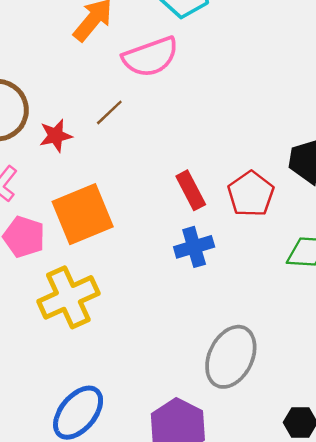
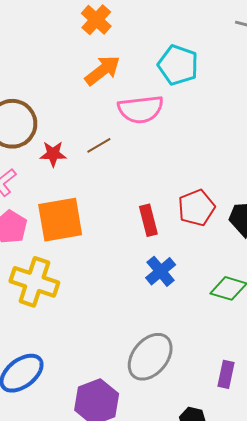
red pentagon: (251, 194) -> (196, 208), moved
blue cross: (194, 247) -> (161, 271), moved, turned -36
yellow cross: (68, 297) -> (34, 282), turned 30

